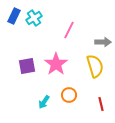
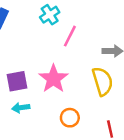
cyan cross: (34, 18) -> (50, 15), moved
cyan arrow: (44, 102) -> (21, 108), moved, turned 48

